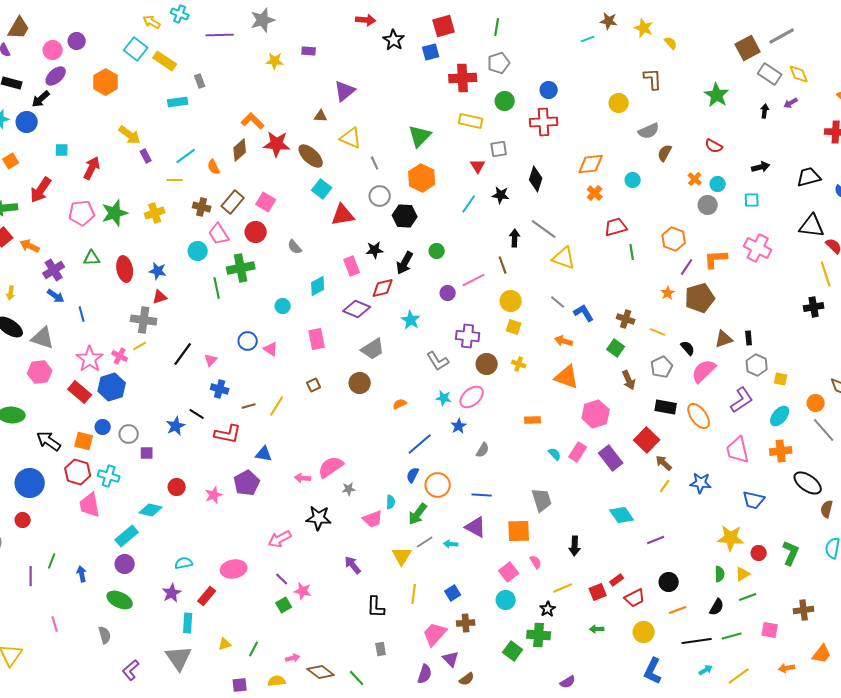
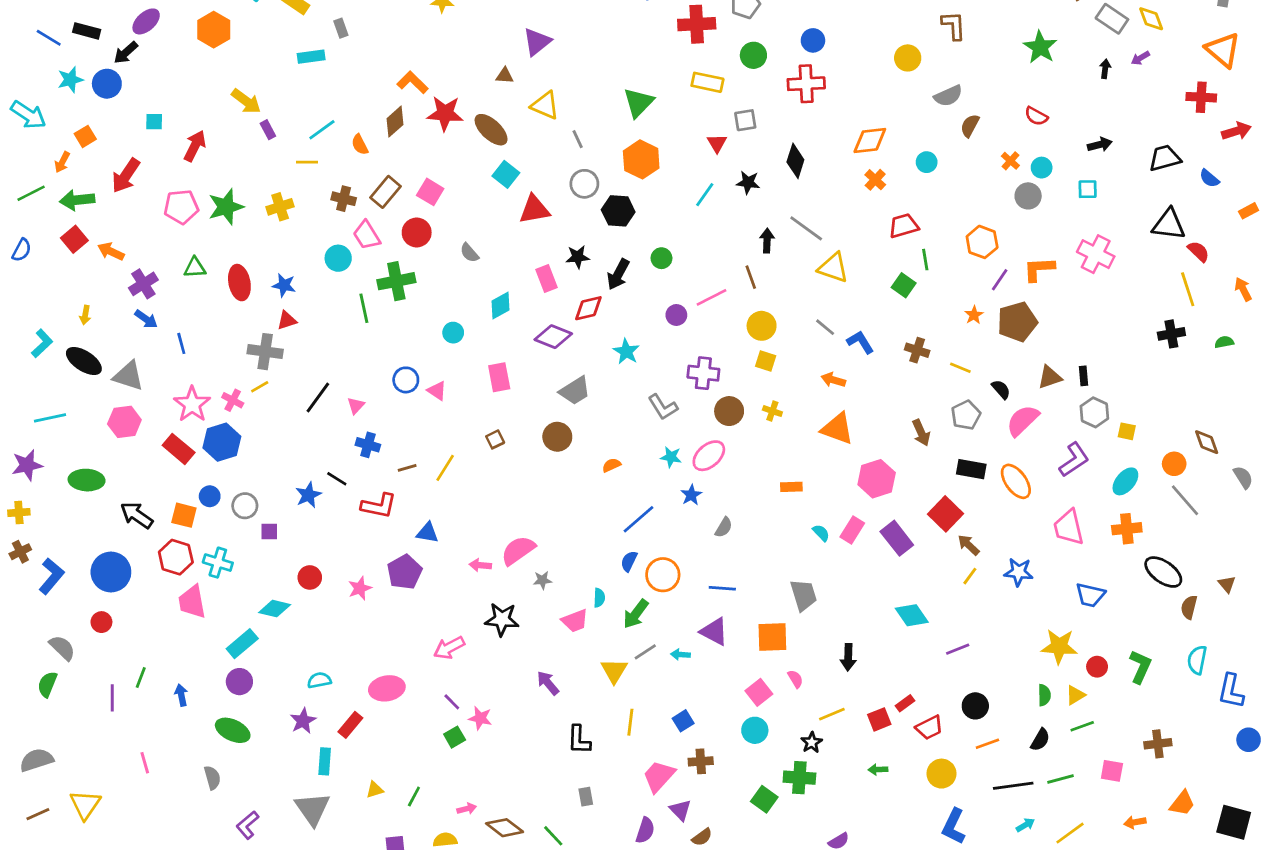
green square: (616, 348) -> (904, 285), moved

